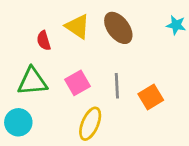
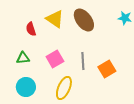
green triangle: (32, 81) -> (23, 58), size x0.6
cyan circle: (18, 122) -> (26, 87), moved

